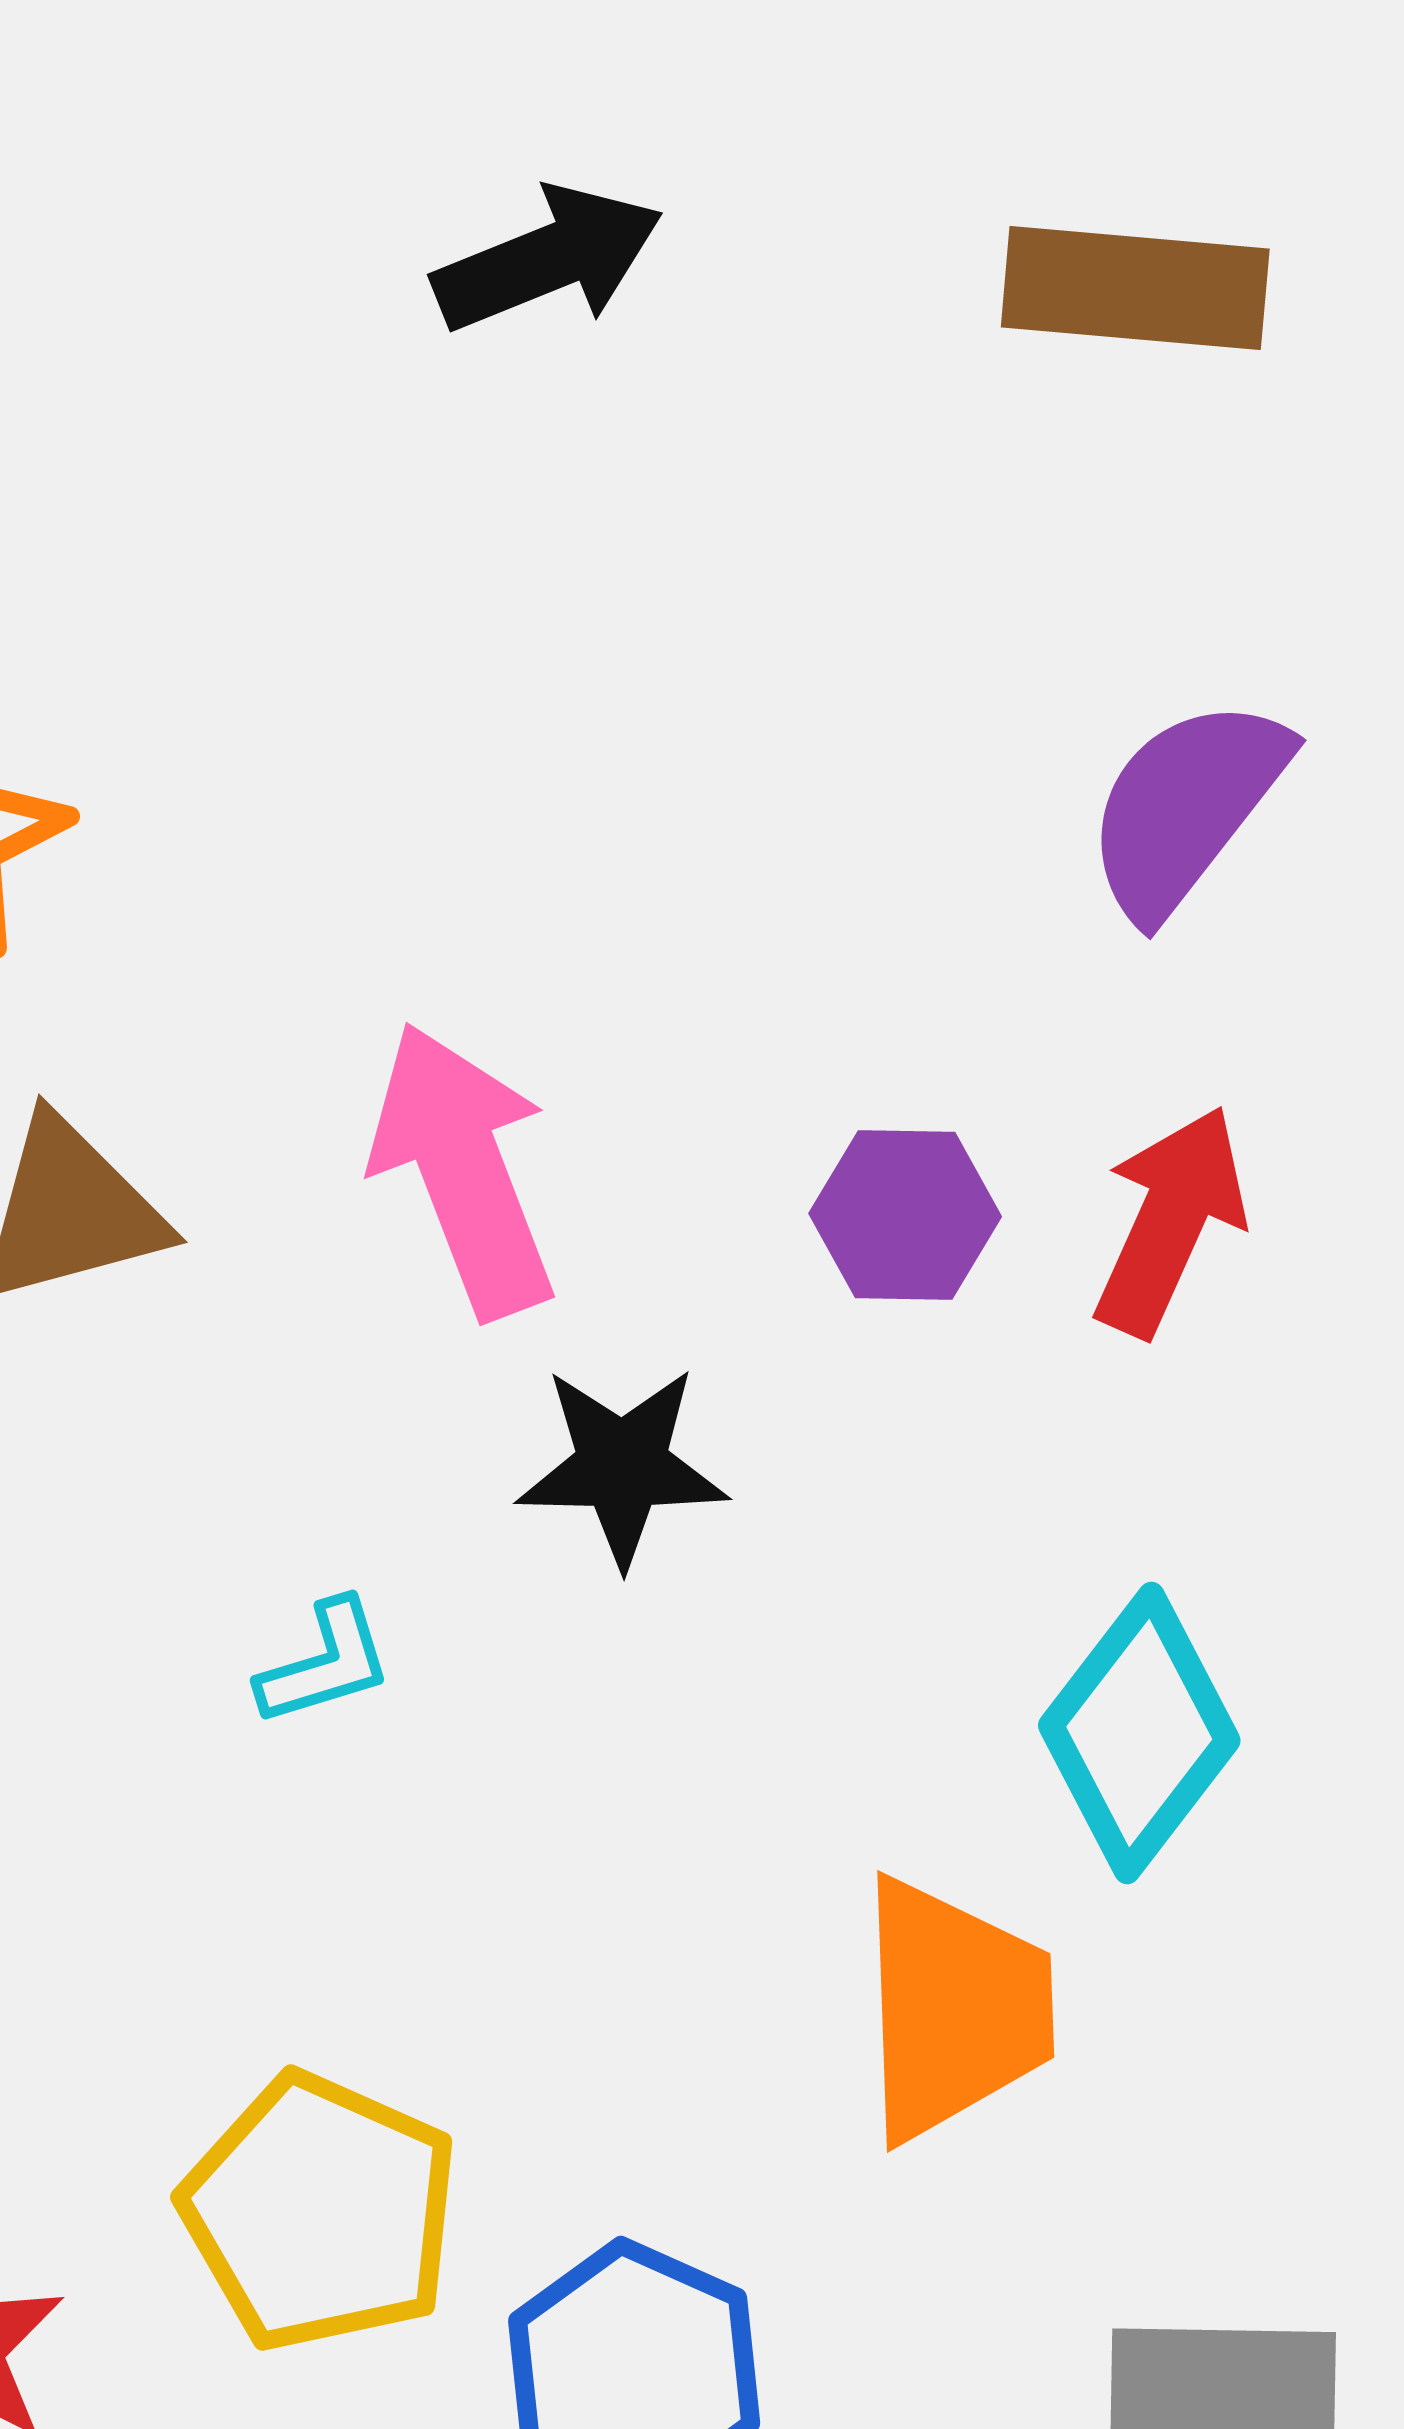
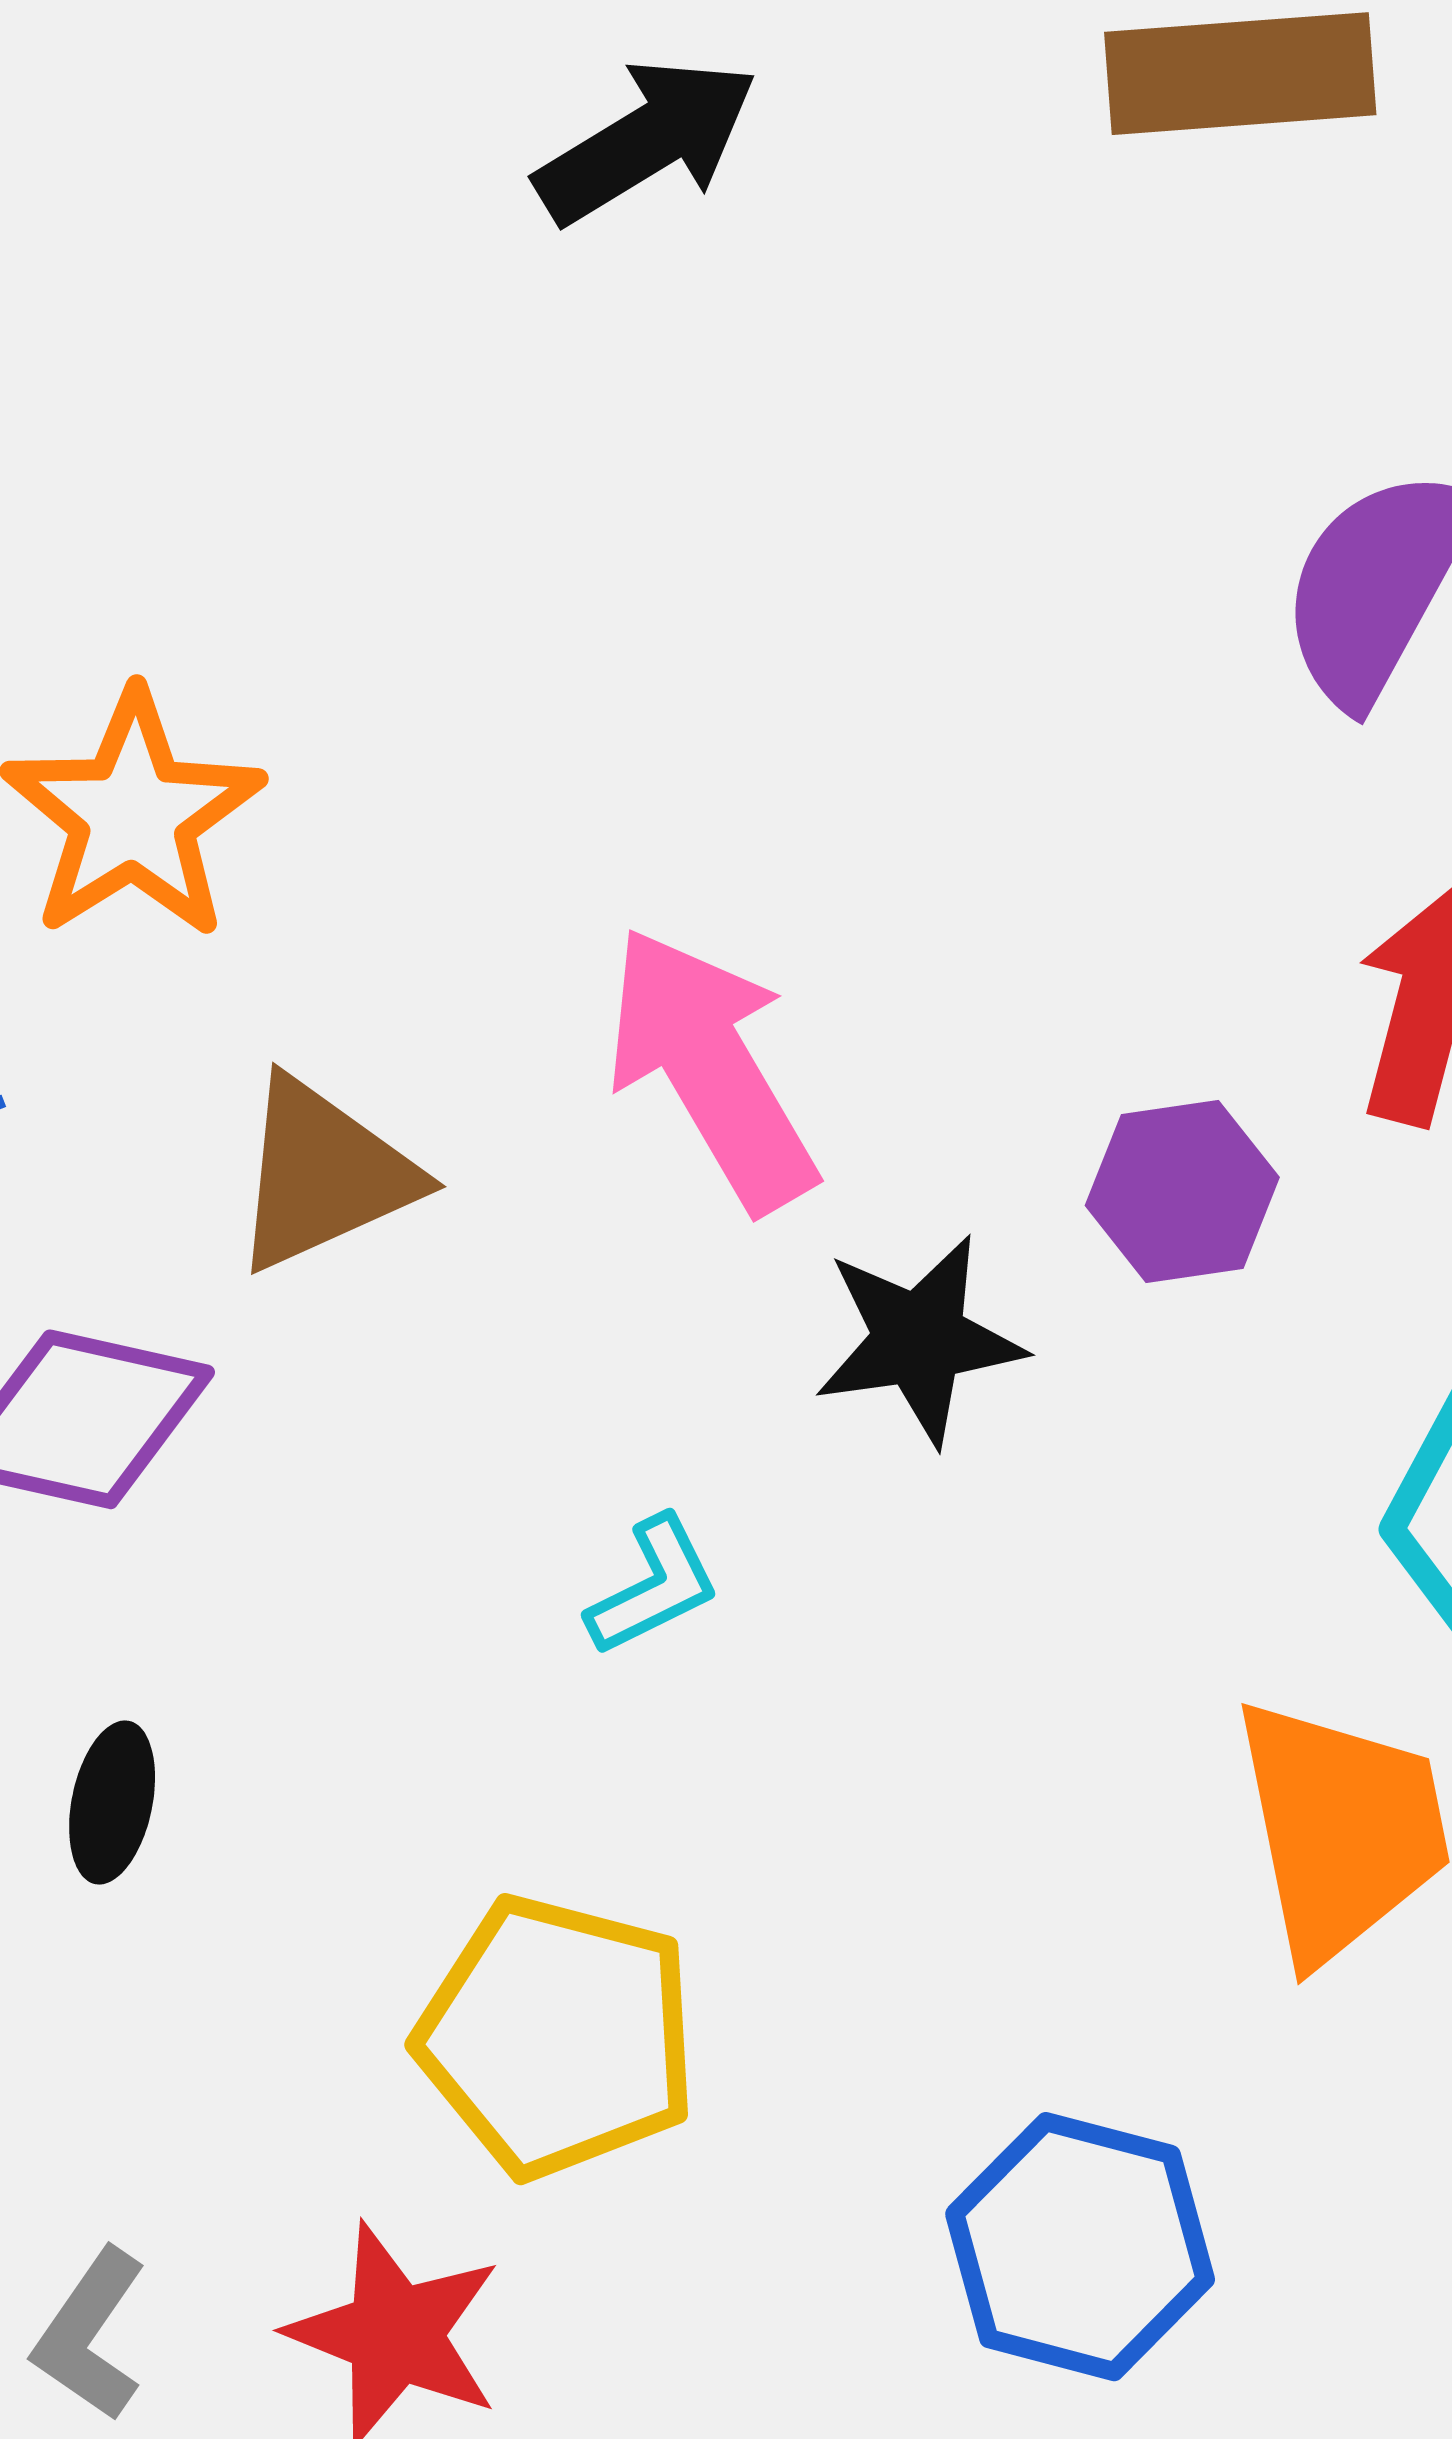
purple hexagon: (905, 1215) -> (1182, 1191), moved
yellow pentagon: (320, 2212) -> (557, 2037), moved

